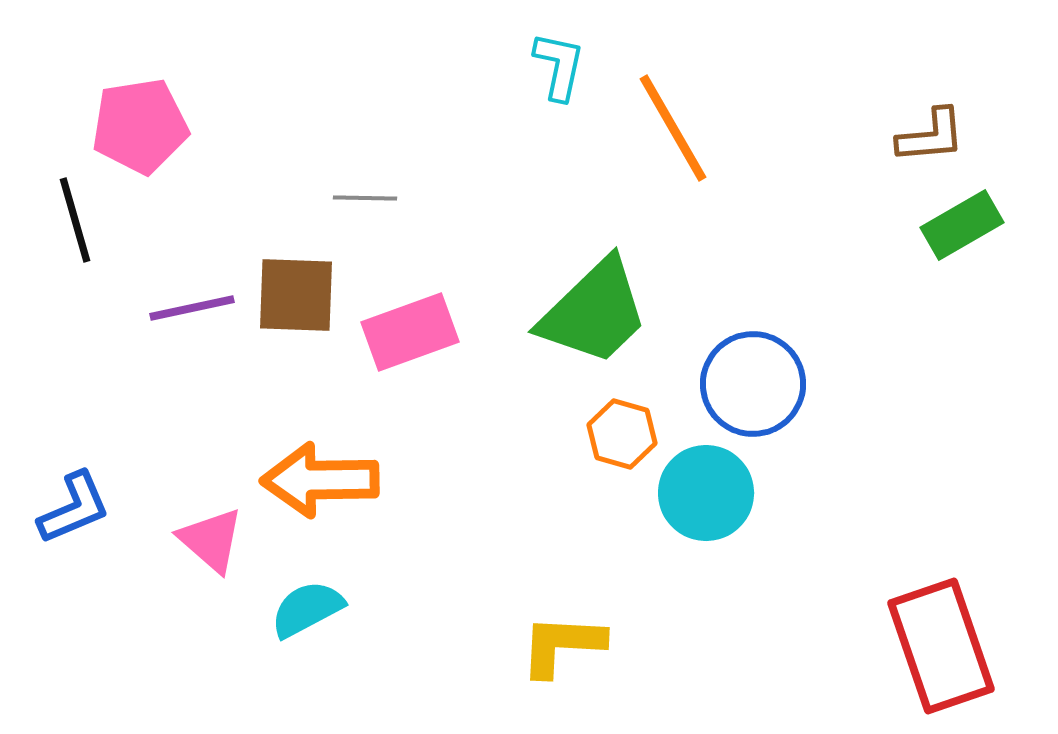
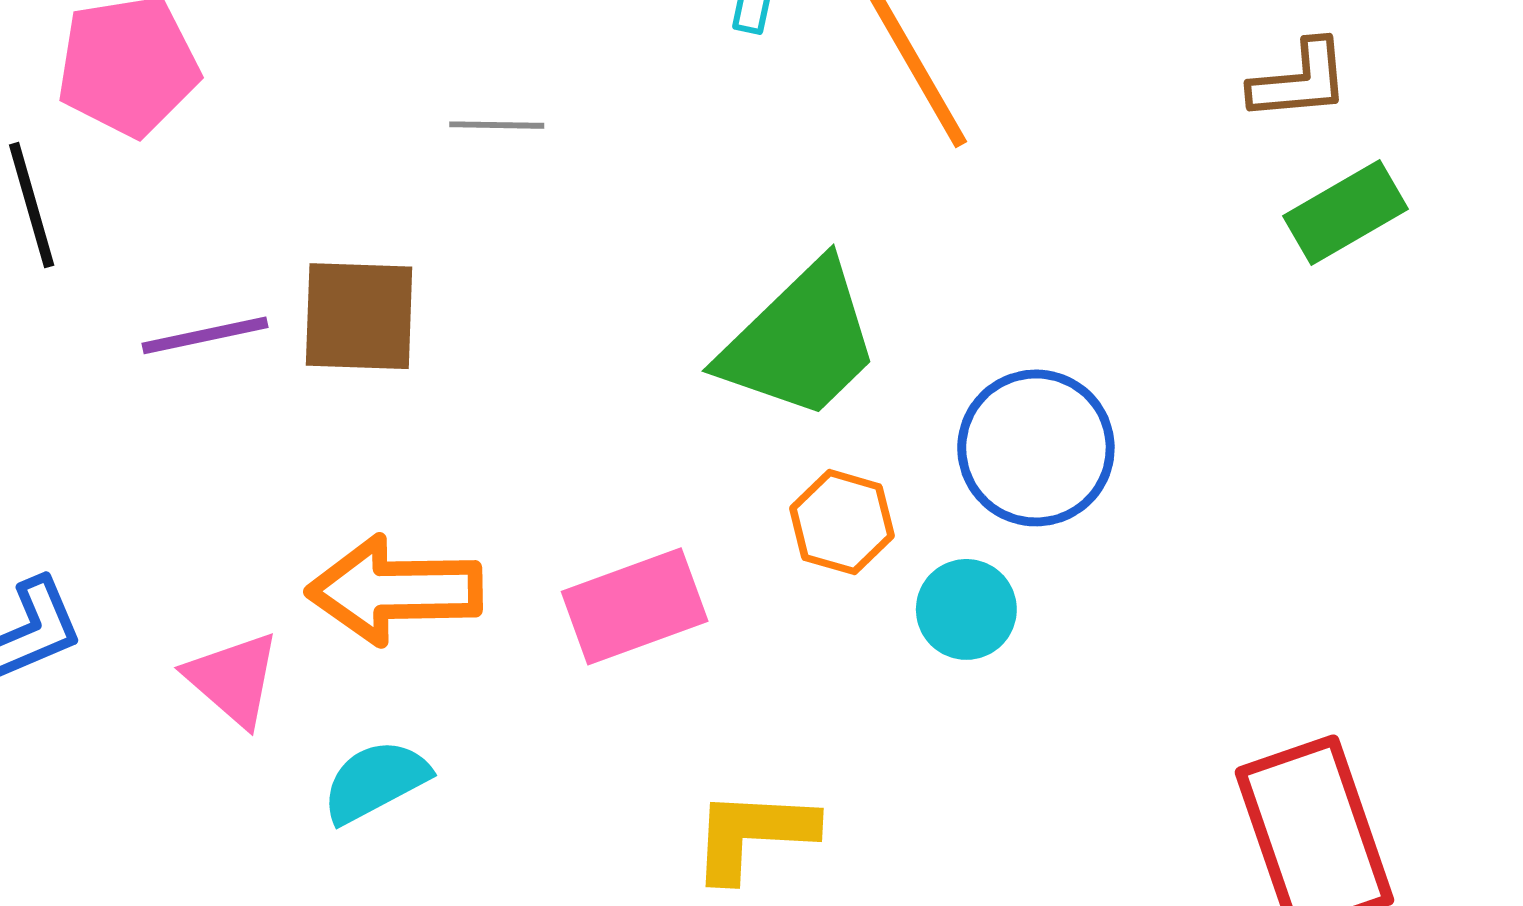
gray line: (365, 198) -> (497, 125), moved
pink rectangle: (410, 332) -> (635, 606), moved
cyan circle: (706, 493) -> (966, 609), size x0.7

